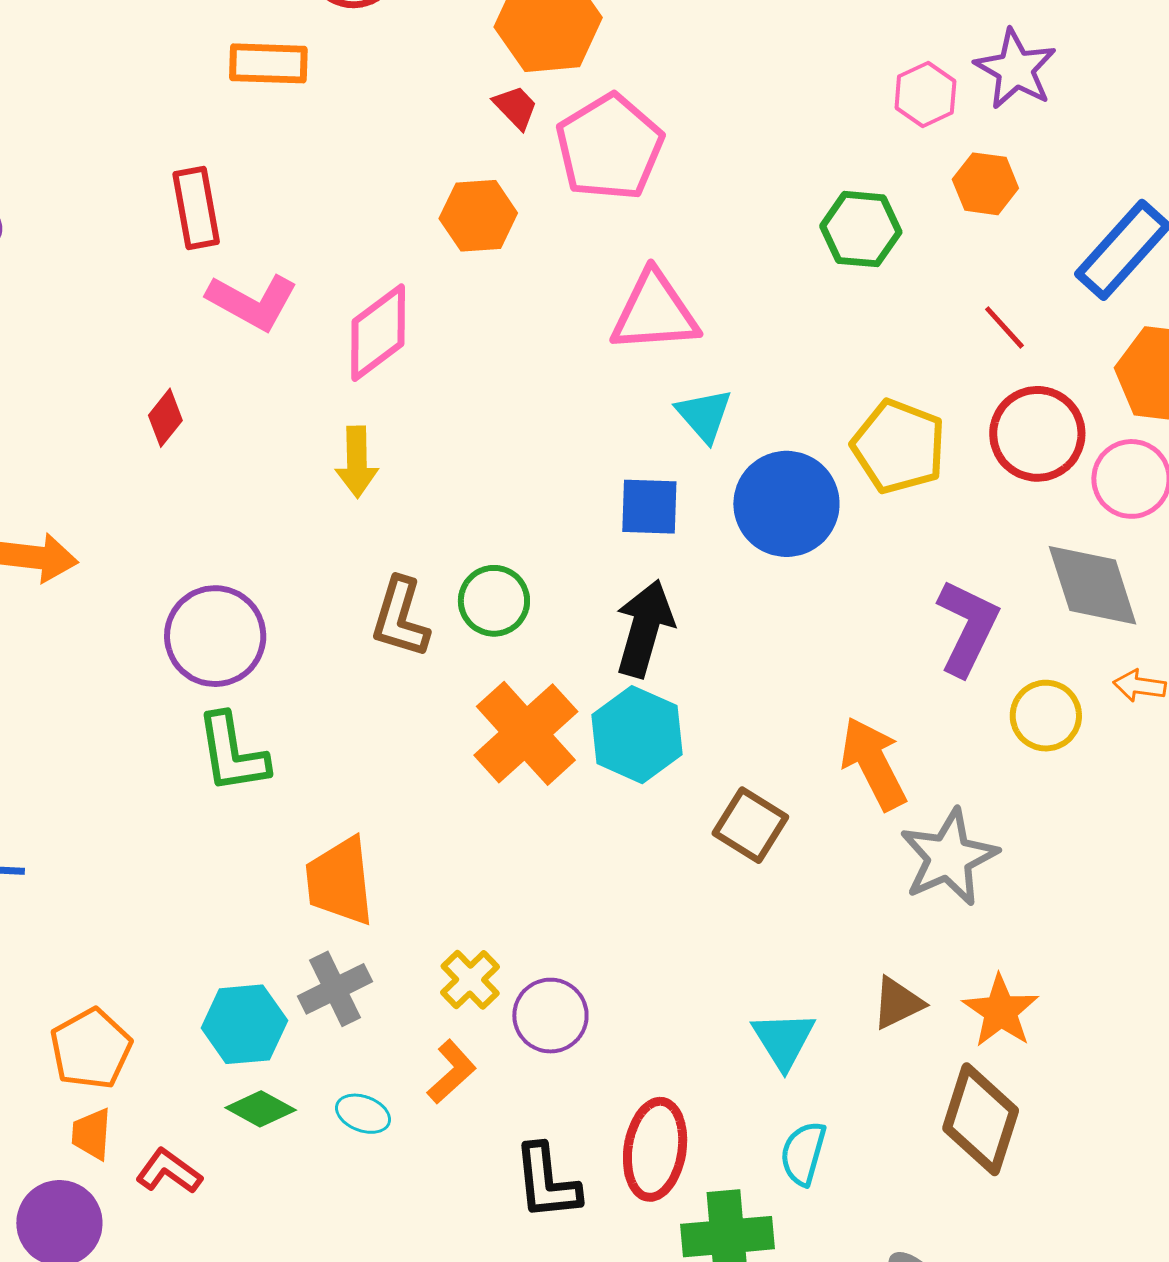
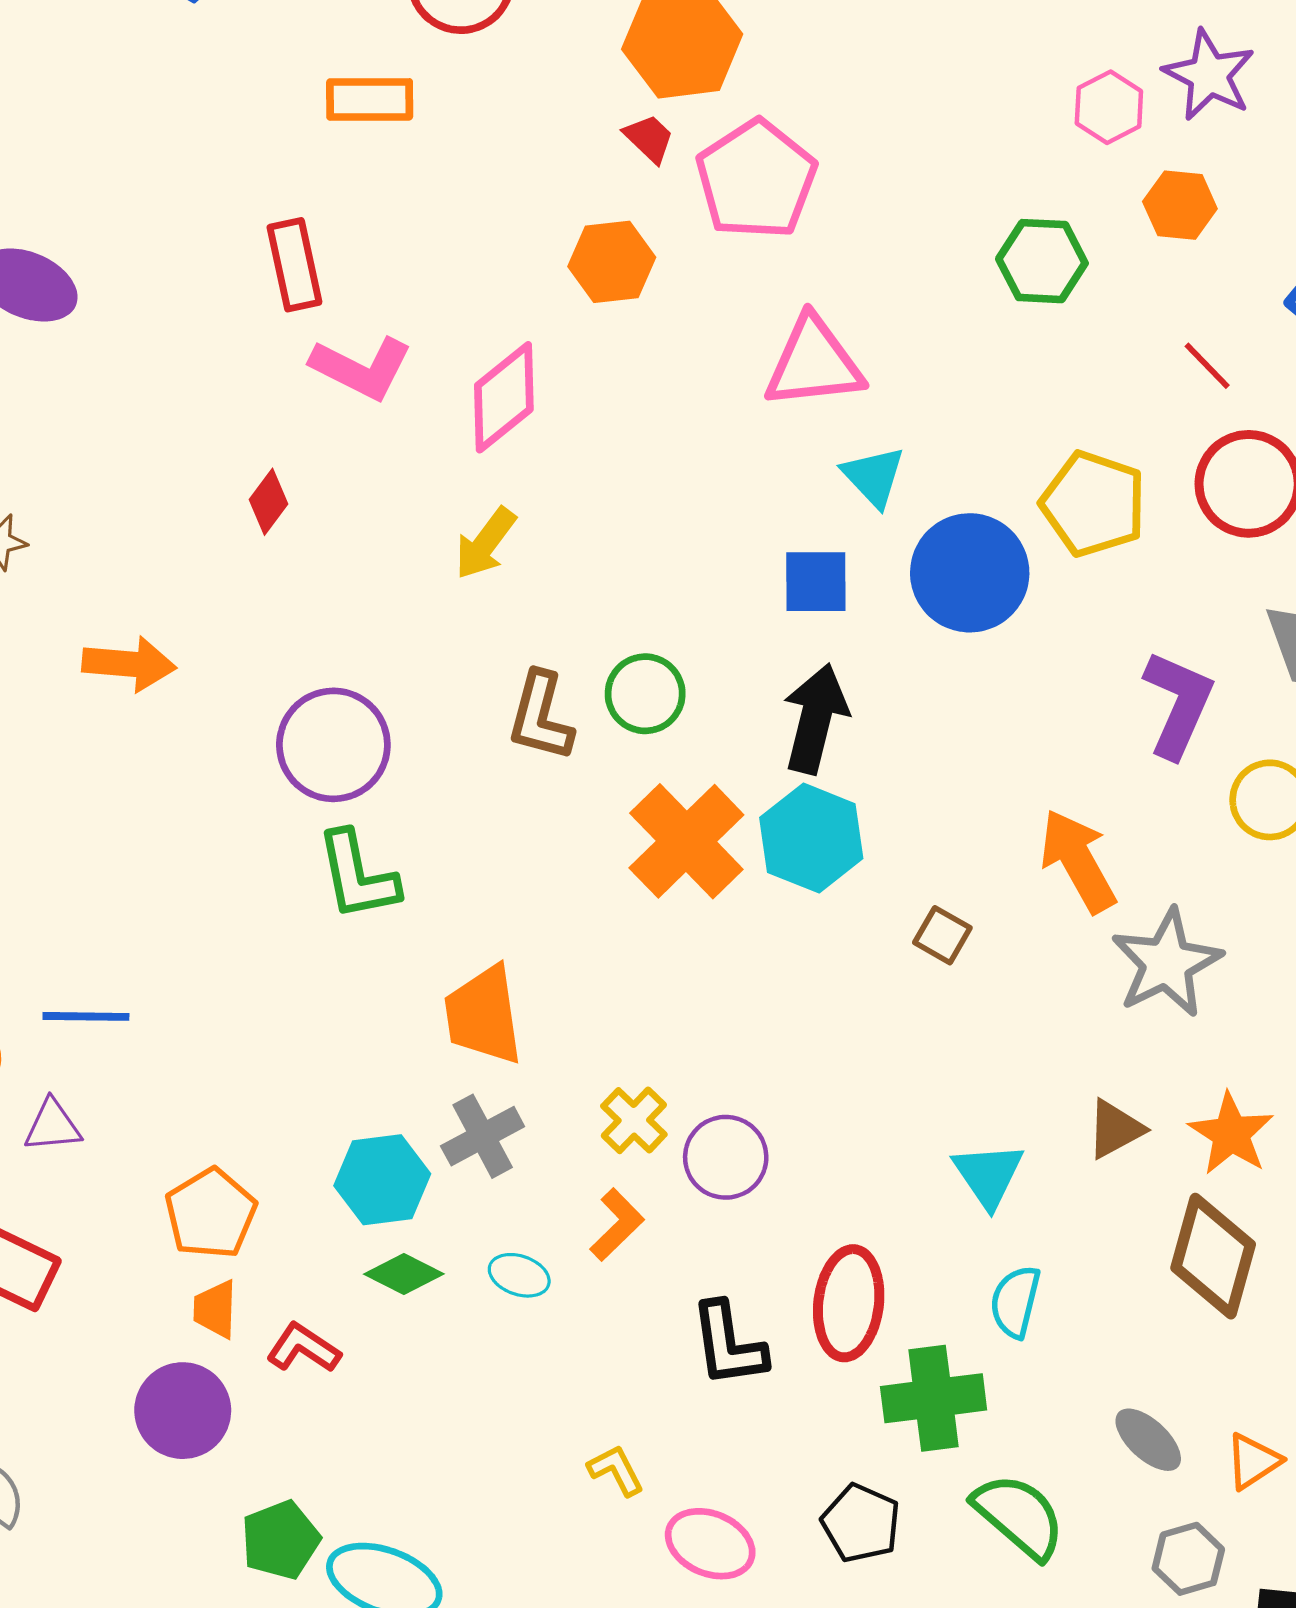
yellow arrow: (357, 462) -> (485, 543), turned 40
brown square: (750, 825) -> (942, 935), size x0.7

